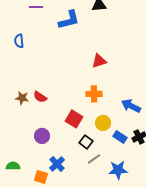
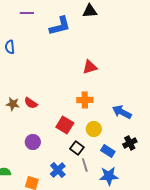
blue rectangle: (120, 137) -> (108, 151), moved
gray line: (94, 159) -> (85, 165), turned -72
blue cross: (57, 164) -> (58, 170), moved

